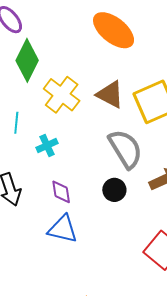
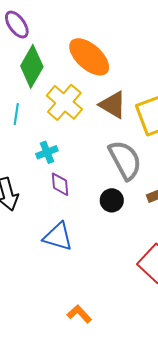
orange ellipse: (114, 30) -> (89, 57), moved
cyan line: (16, 123) -> (16, 114), moved
purple diamond: (61, 192) -> (60, 184), moved

